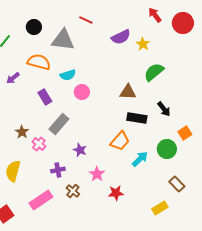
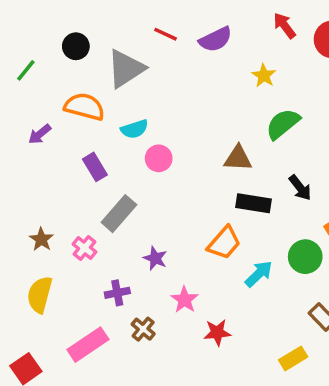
purple semicircle: (121, 37) -> (216, 39), moved
gray triangle: (63, 40) -> (126, 69), turned -40
brown star: (22, 132) -> (41, 239), moved

